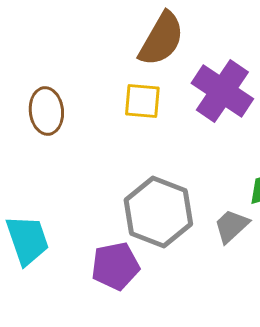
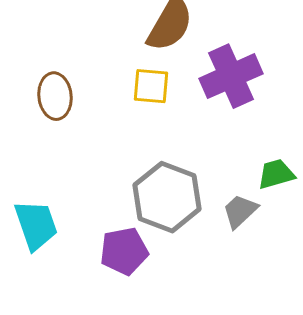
purple cross: (222, 91) -> (231, 76), turned 32

